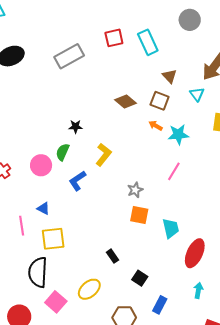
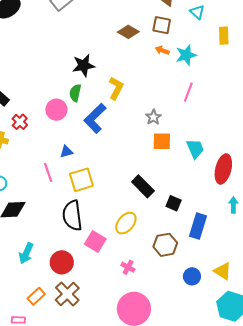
black star: (76, 127) -> (84, 65), size x1.6
blue L-shape: (77, 181) -> (95, 118), size x1.4
blue triangle: (43, 208) -> (66, 152), turned -32
black rectangle: (113, 256) -> (143, 186), size x1.6
blue rectangle: (160, 305) -> (198, 226), size x1.4

